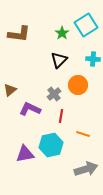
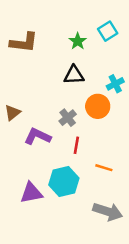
cyan square: (86, 25) -> (108, 31), size x0.7
cyan cross: (93, 59) -> (115, 84), moved, turned -32
black triangle: (59, 60) -> (74, 75), turned 42
gray arrow: (86, 169) -> (108, 212), turned 35

